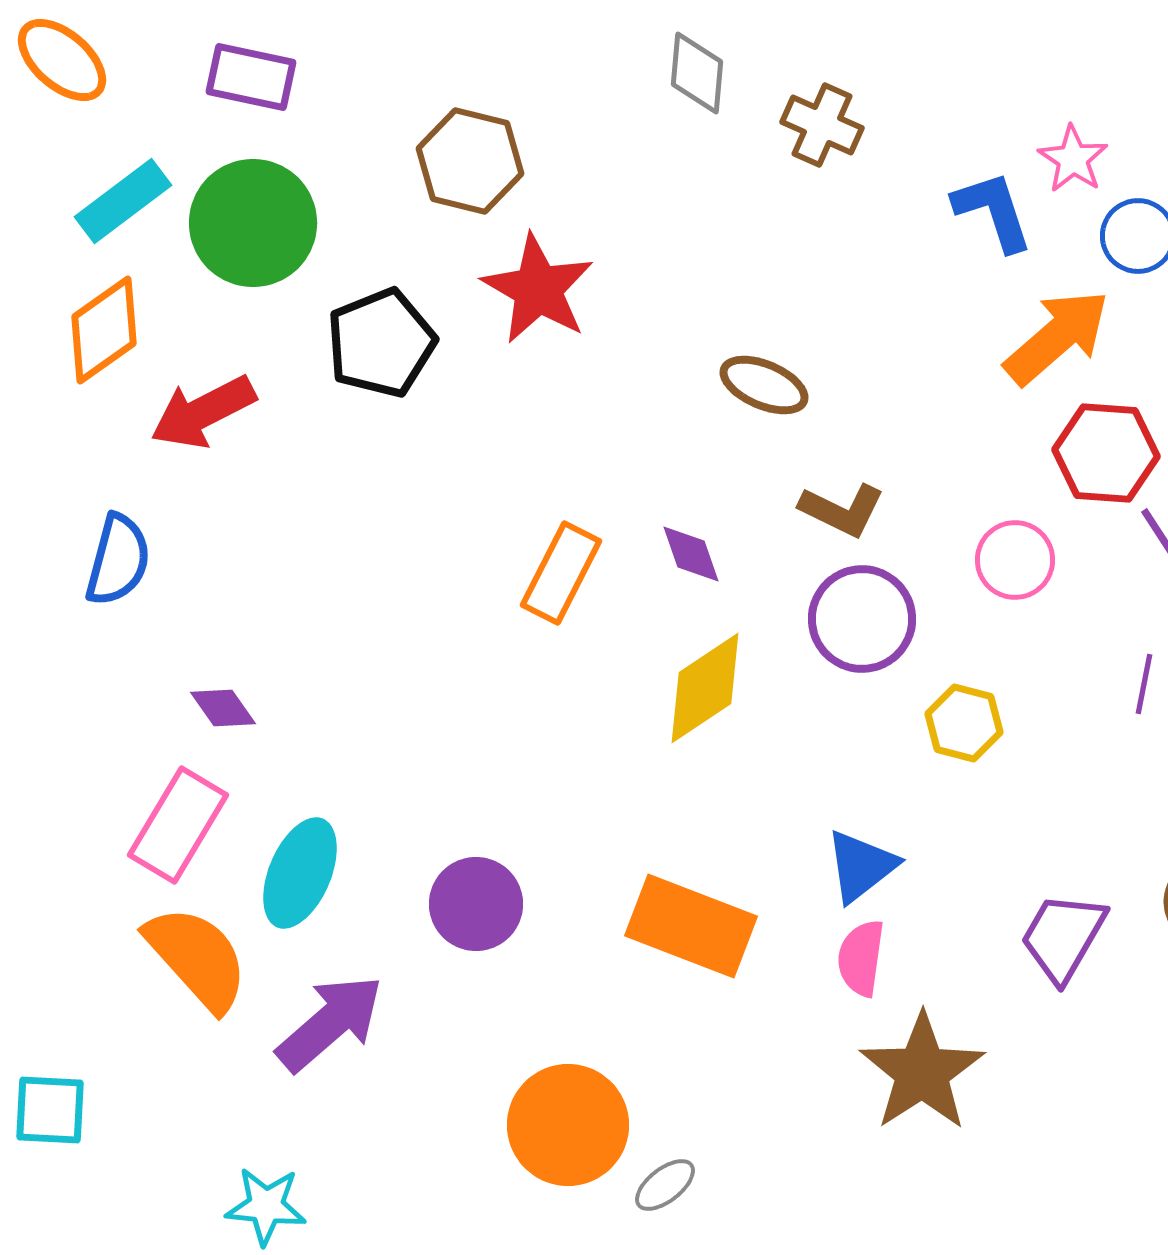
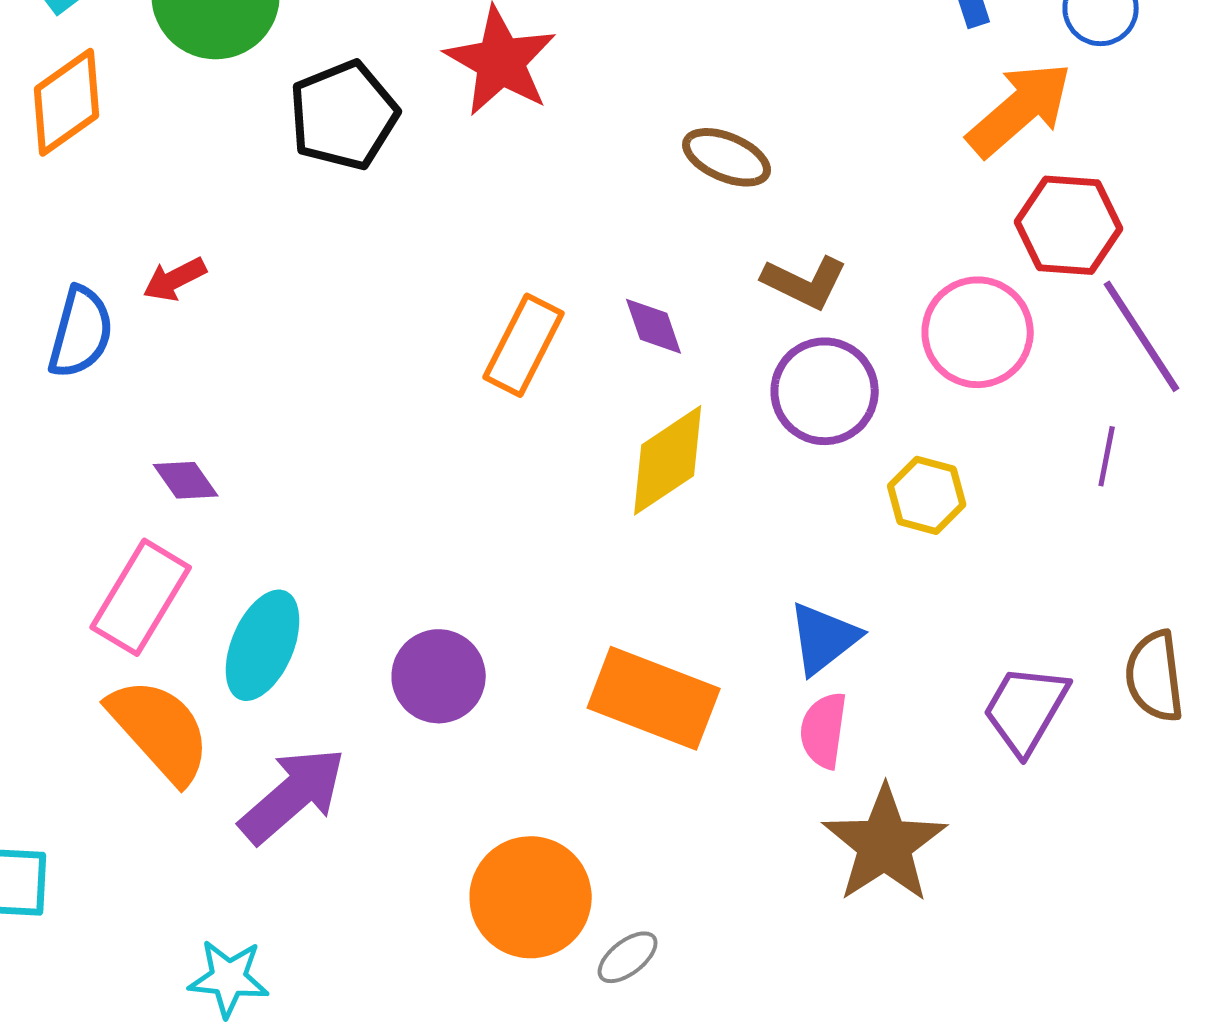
red arrow: (203, 412) -> (175, 279), moved, size x0.6
pink circle: (1015, 560) -> (978, 332), size x1.4

